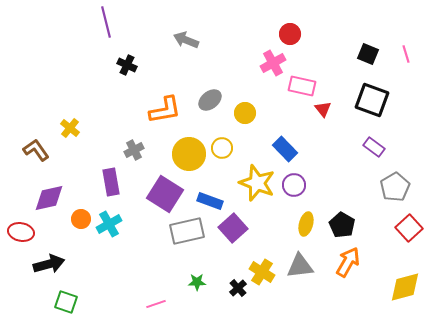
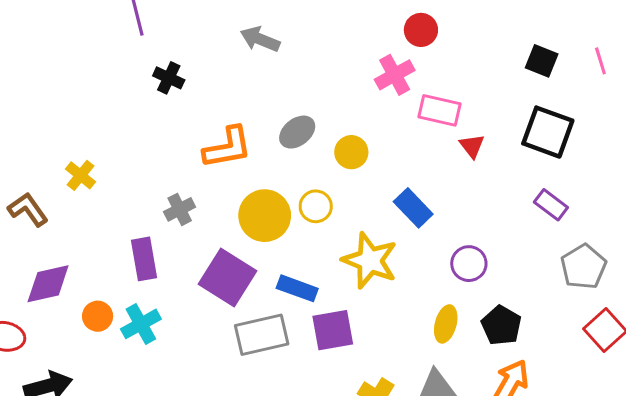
purple circle: (294, 185) -> (469, 264), moved
purple square: (233, 228) -> (333, 330), turned 32

